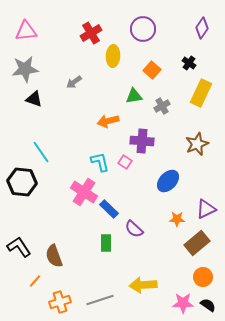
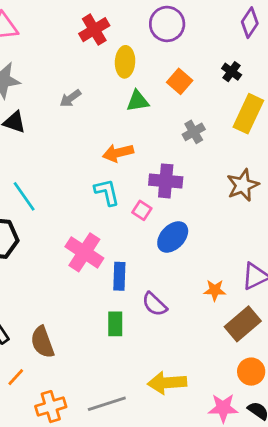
green triangle: (134, 96) -> (138, 101), moved
cyan L-shape: (100, 162) -> (107, 192), moved
blue ellipse: (168, 181) -> (173, 237), moved
blue rectangle: (109, 209) -> (119, 276), turned 48

